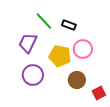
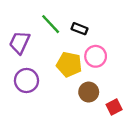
purple trapezoid: (28, 43) -> (20, 42), moved
purple circle: (33, 75) -> (26, 81), moved

